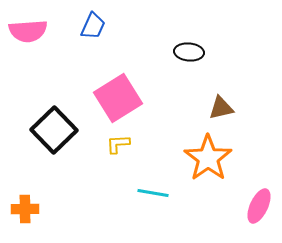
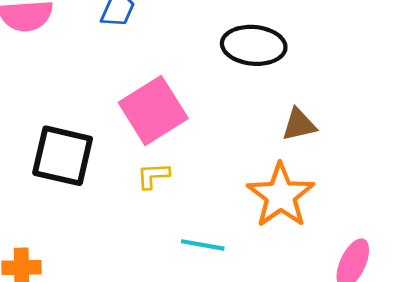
black ellipse: (189, 52) -> (254, 45), size x1.5
black square: (54, 130) -> (63, 156), turned -33

